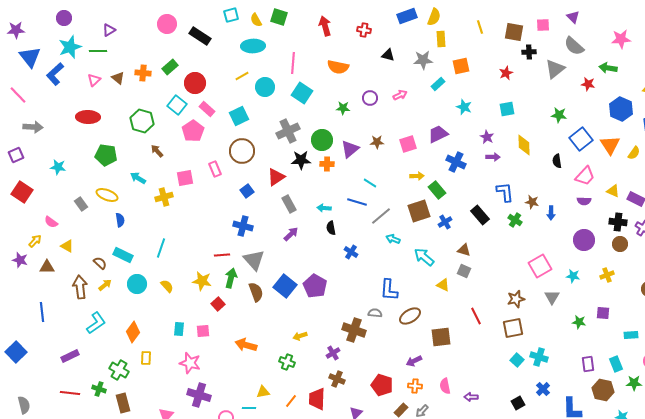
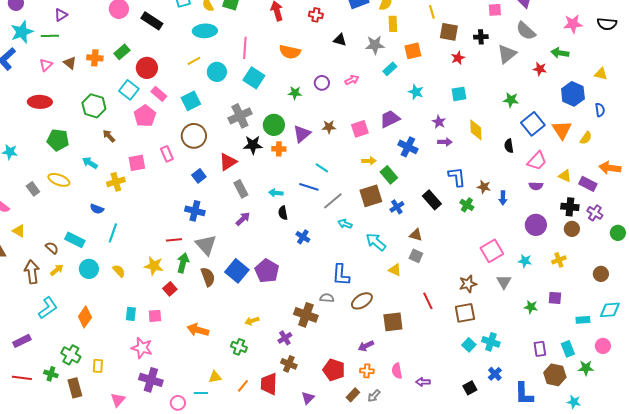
brown square: (514, 32) -> (449, 32), moved
blue semicircle: (120, 220) -> (97, 209), moved, turned 120
yellow rectangle: (146, 358) -> (98, 366), moved

